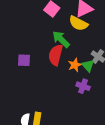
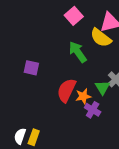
red semicircle: (56, 55) -> (66, 90), moved
orange star: (75, 65) -> (83, 96), moved

